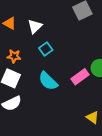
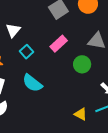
pink rectangle: (80, 77) -> (59, 44), moved

